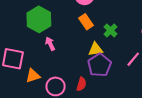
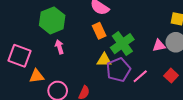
green cross: (111, 30) -> (122, 44), size x1.6
purple pentagon: (99, 65) -> (118, 70), moved

